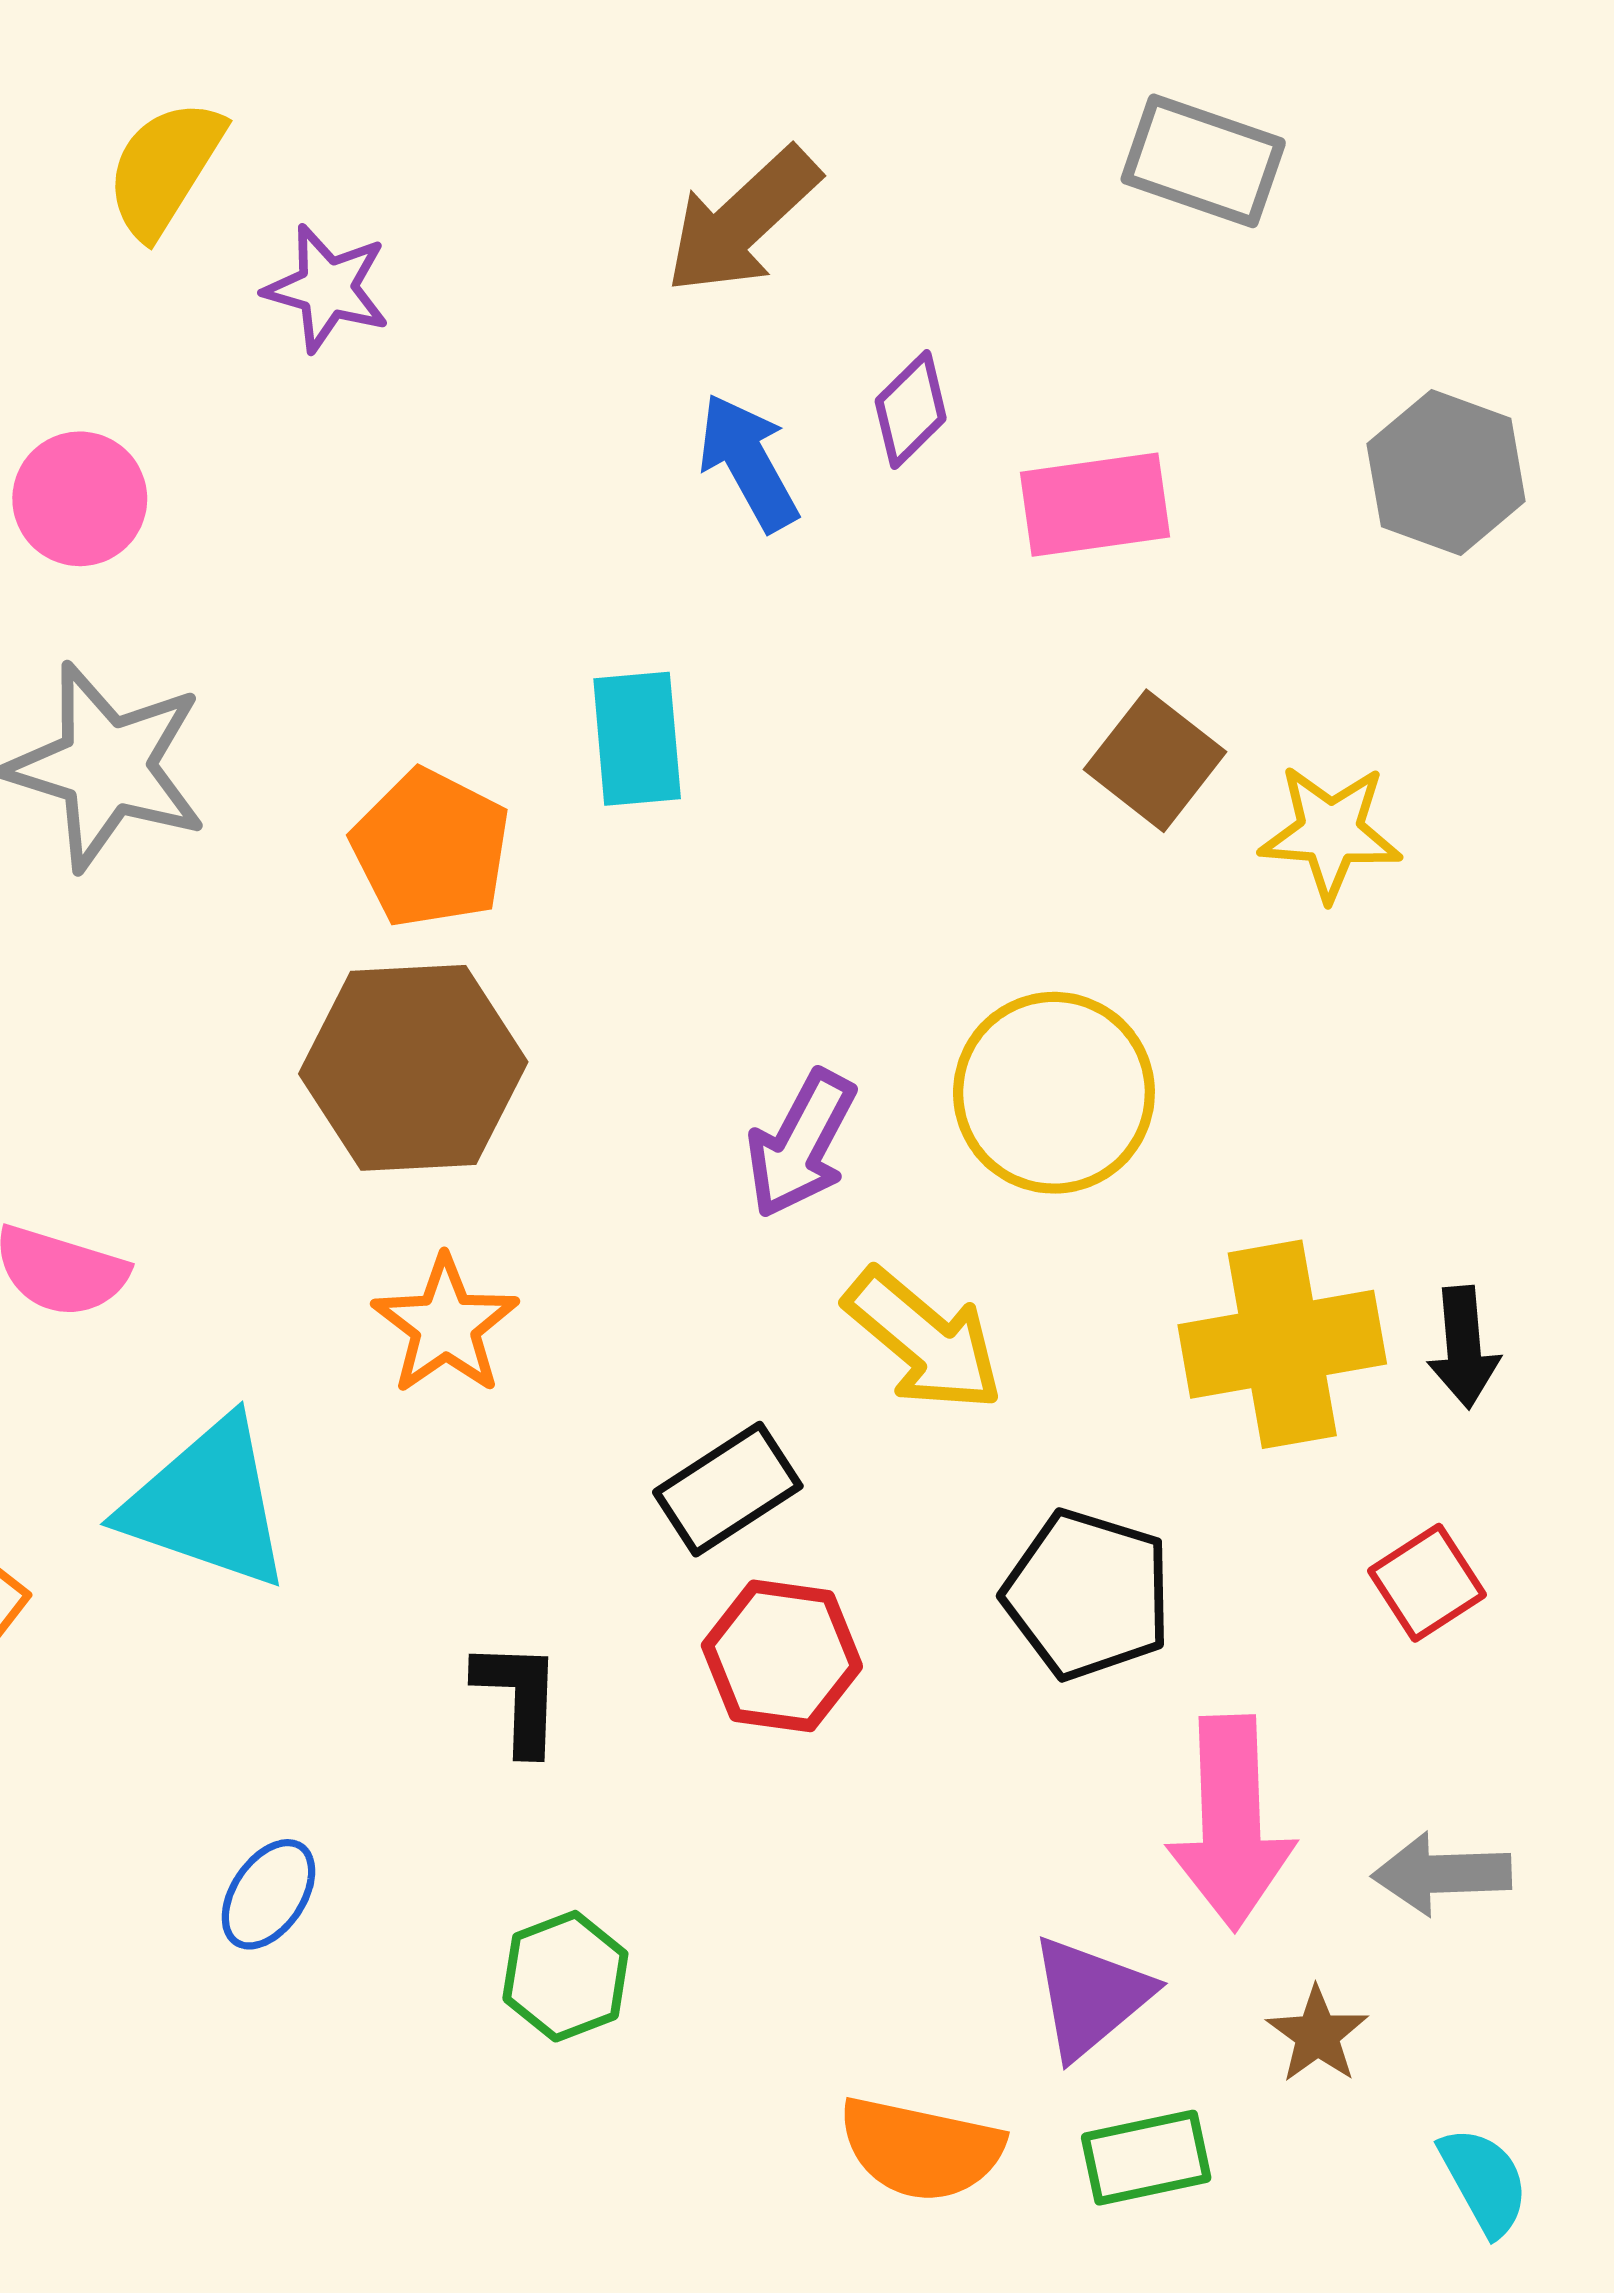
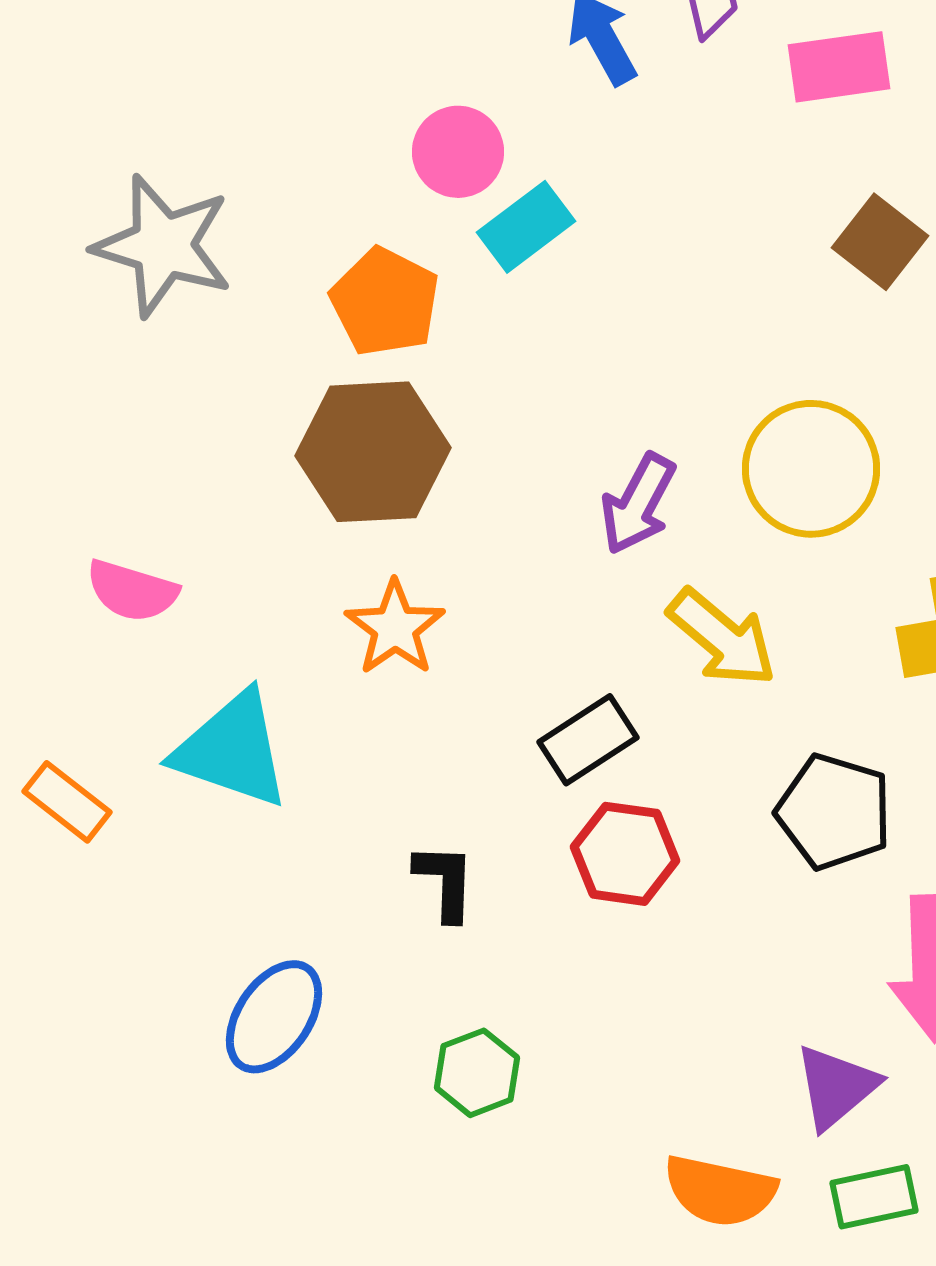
pink circle: (80, 499) -> (458, 152), moved
cyan rectangle: (637, 739) -> (526, 227), turned 58
blue ellipse: (268, 1894) -> (274, 1017), size x1.5

